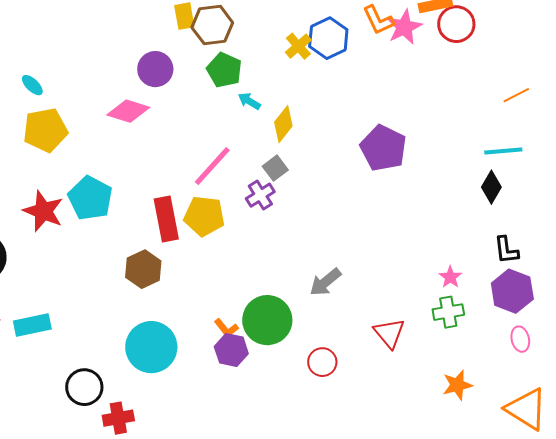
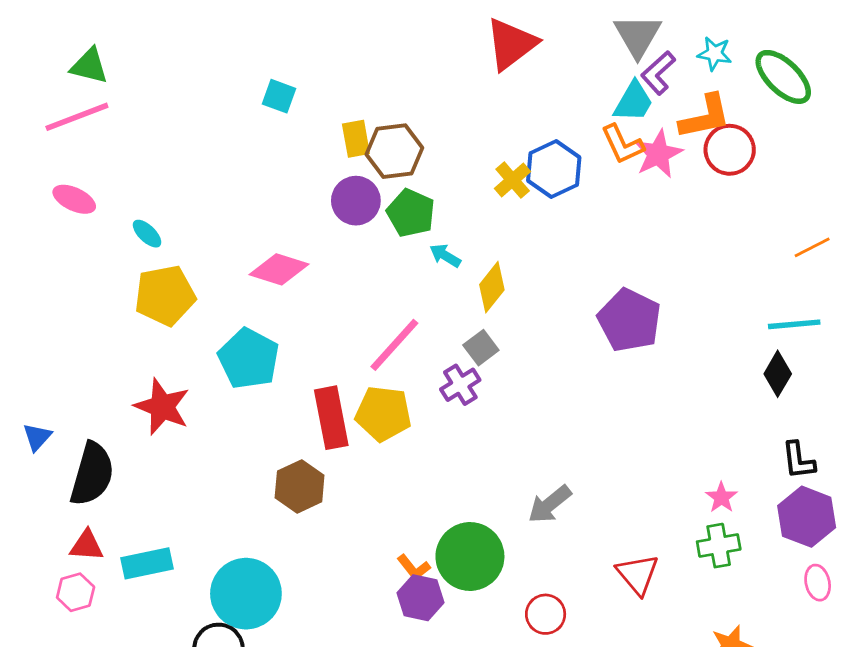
purple circle: (155, 69) -> (356, 201), moved
cyan pentagon: (90, 198) -> (249, 359), moved
cyan circle: (151, 347) -> (246, 594), moved

